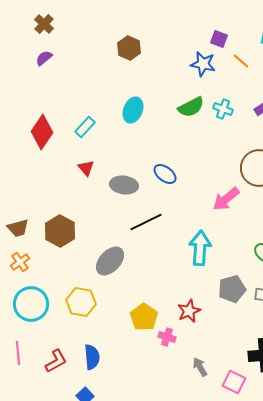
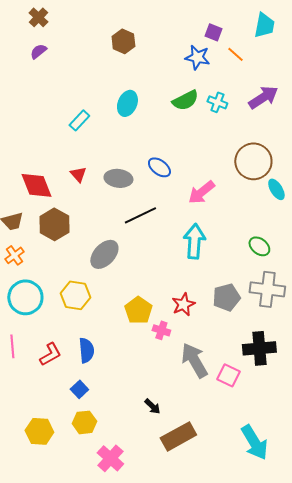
red diamond: (42, 132) -> (36, 185), moved, turned -56
red triangle: (86, 168) -> (78, 174), moved
pink arrow: (226, 199) -> (201, 192), moved
gray pentagon: (232, 289) -> (226, 297), moved
gray arrow: (200, 367) -> (194, 360), size x1.8

